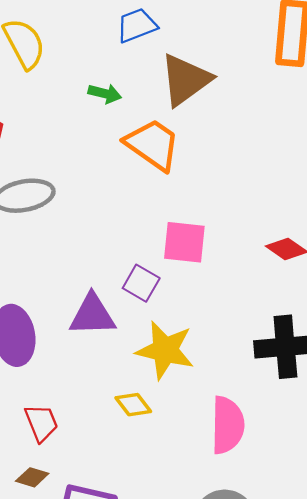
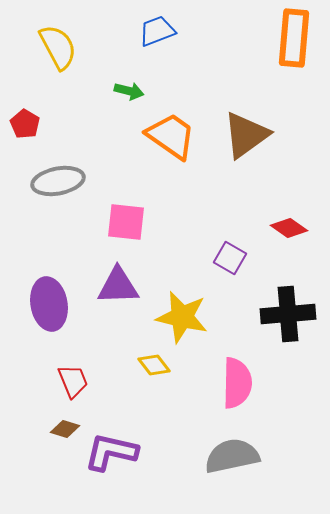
brown triangle: (185, 80) -> (246, 135), moved
pink square: (184, 242) -> (126, 222), moved
purple square: (141, 283) -> (230, 258), moved

